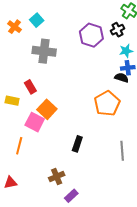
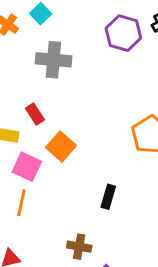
pink square: (35, 122) -> (27, 167), moved
brown cross: (57, 176) -> (79, 247), turned 35

